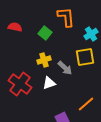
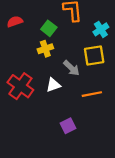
red semicircle: (15, 27) -> (15, 22), turned -32
yellow cross: (44, 60) -> (45, 49), moved
orange line: (86, 104) -> (92, 94), moved, turned 30

